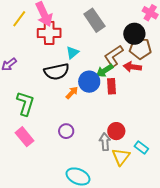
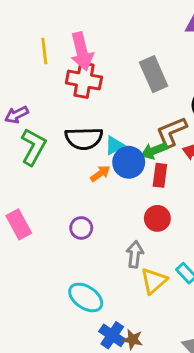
yellow line: (19, 19) -> (44, 51), turned -54
cyan triangle: (72, 53) -> (114, 145), moved
green L-shape: (25, 104) -> (33, 147), moved
red circle: (116, 131) -> (157, 218), moved

